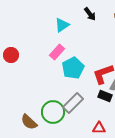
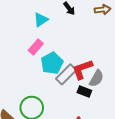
gray rectangle: (73, 103) -> (66, 74), moved

